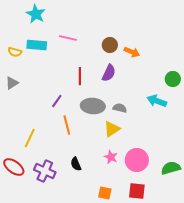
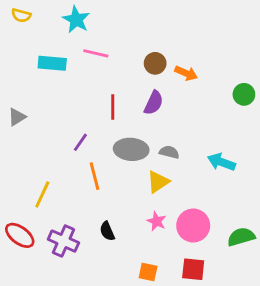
cyan star: (36, 14) -> (76, 20), moved
yellow semicircle: (15, 52) -> (21, 15), moved
green circle: (173, 79) -> (244, 94), moved
cyan arrow: (157, 101) -> (221, 162), moved

